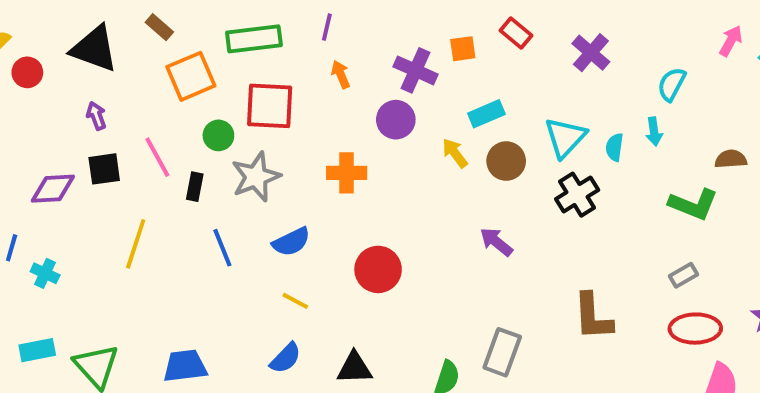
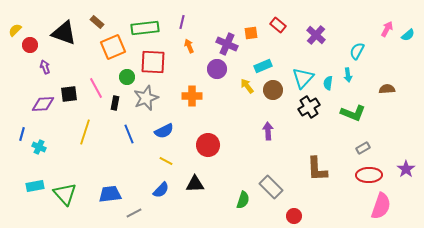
purple arrow: (96, 116) -> (45, 67), moved
green L-shape: (693, 204) -> (353, 113), moved
purple arrow: (496, 242) -> (268, 131), turned 48
gray rectangle: (502, 352) -> (271, 187), turned -65
black triangle: (354, 368) -> (195, 184), moved

